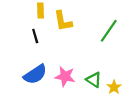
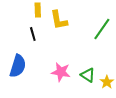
blue semicircle: (35, 74) -> (18, 66), moved, turned -40

